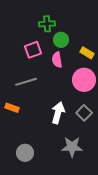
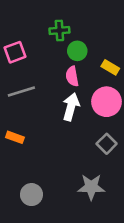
pink square: (33, 50) -> (15, 52), moved
gray line: (26, 82) -> (21, 92), moved
white arrow: (58, 113) -> (71, 107), moved

